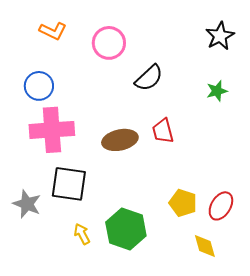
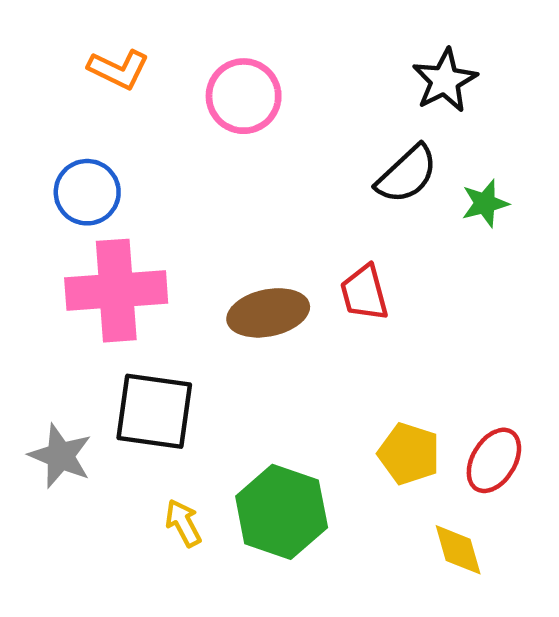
black star: (220, 36) -> (445, 80), moved
black semicircle: (149, 78) -> (407, 174), moved

